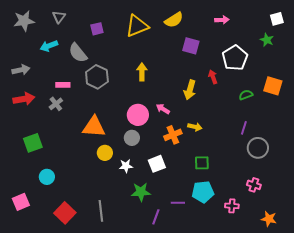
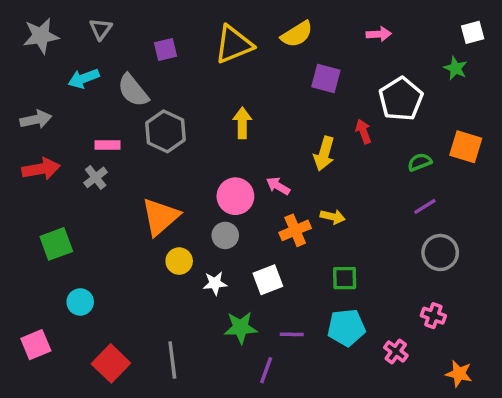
orange triangle: (94, 127) -> (160, 217), turned -45
purple line: (244, 128) -> (425, 206), moved, turned 40
purple line: (178, 203) -> (292, 334), moved
pink cross: (232, 206) -> (396, 351), turned 32

